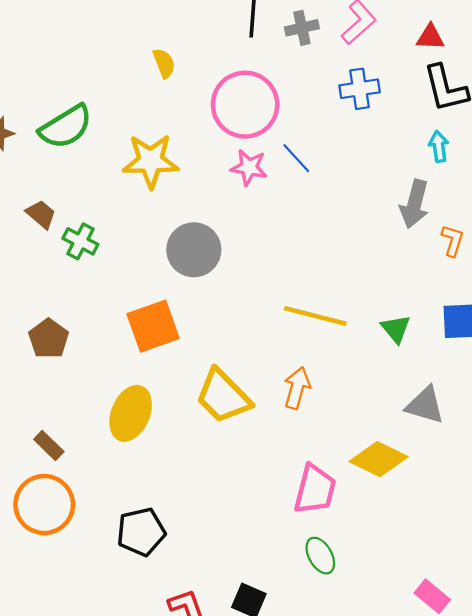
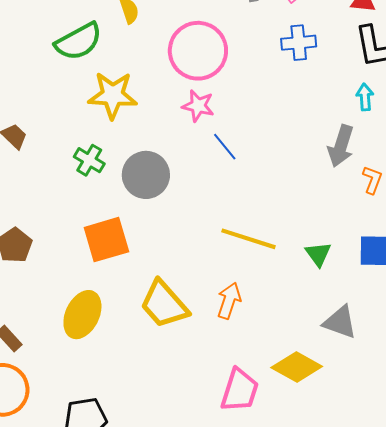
green semicircle: (66, 127) -> (78, 41), moved
blue line: (296, 158) -> (225, 147), moved
green cross: (80, 241) -> (89, 160), moved

